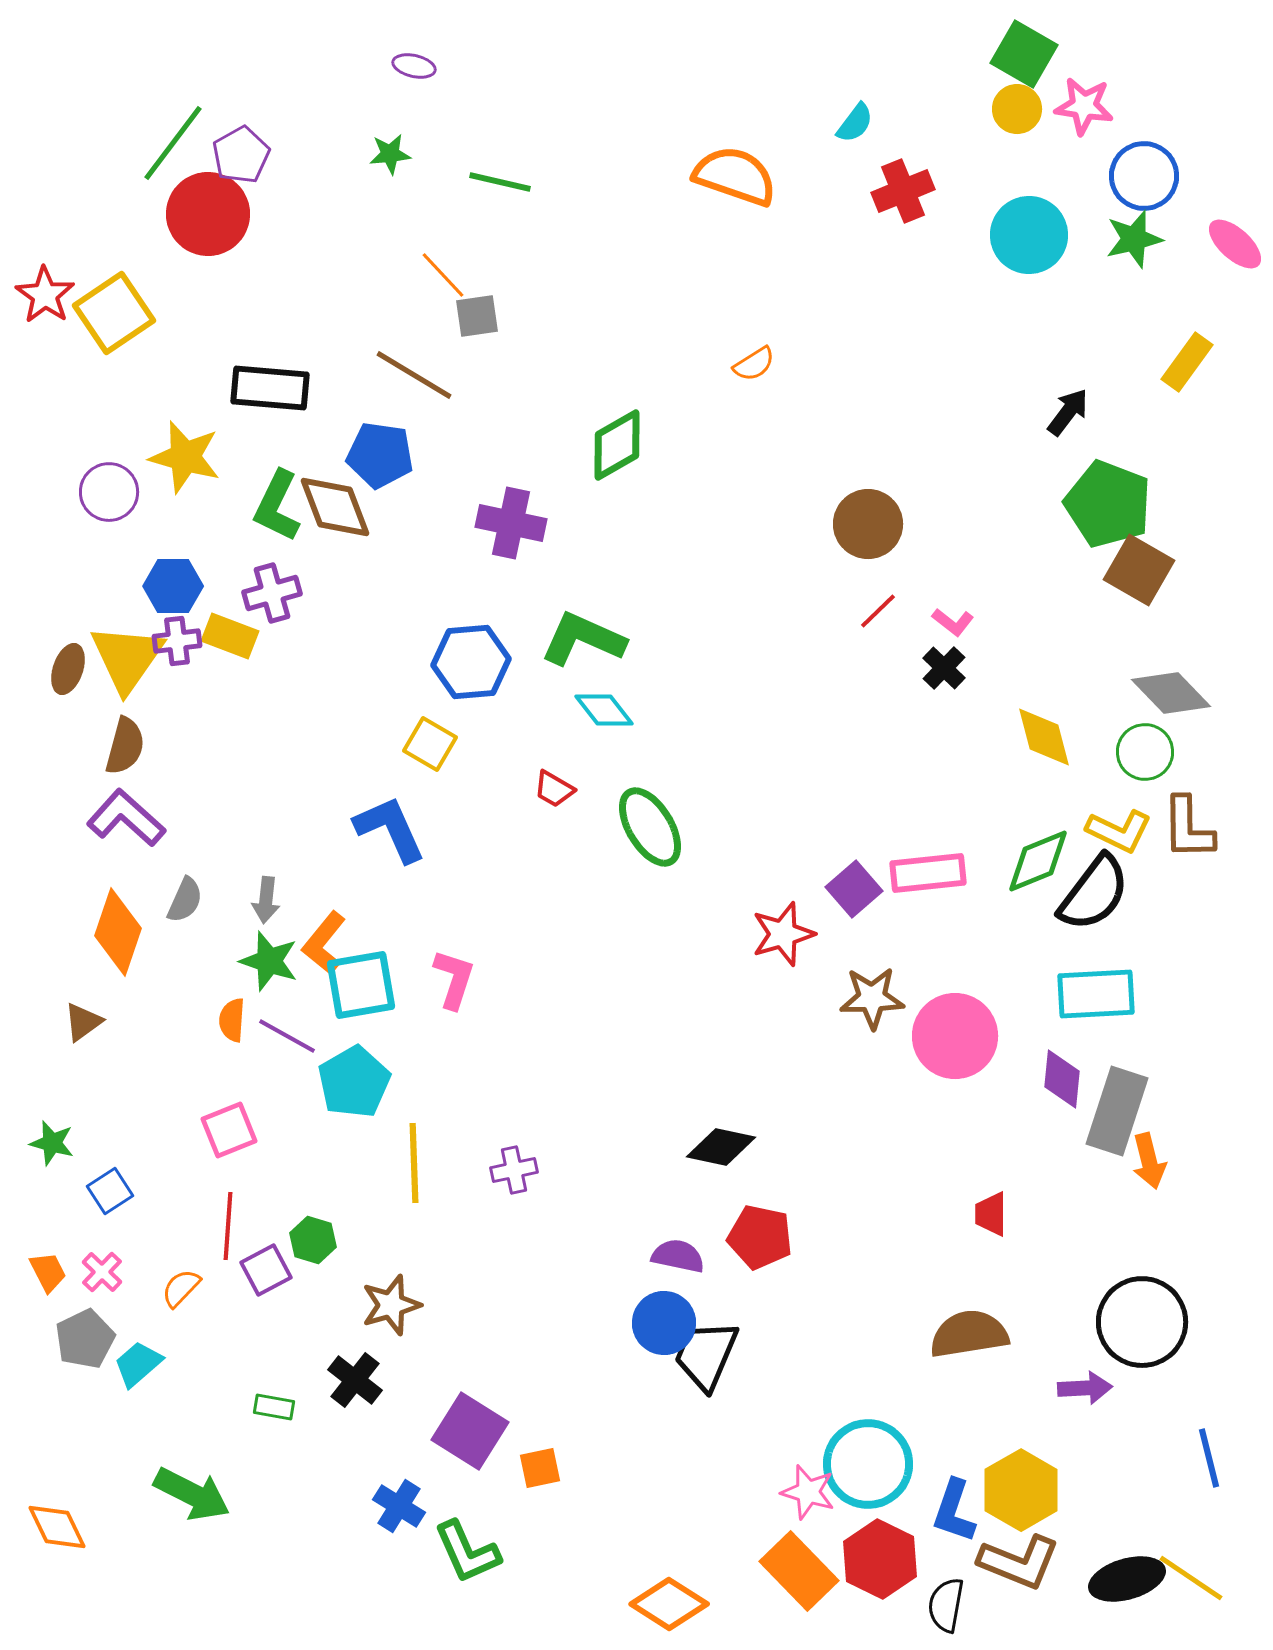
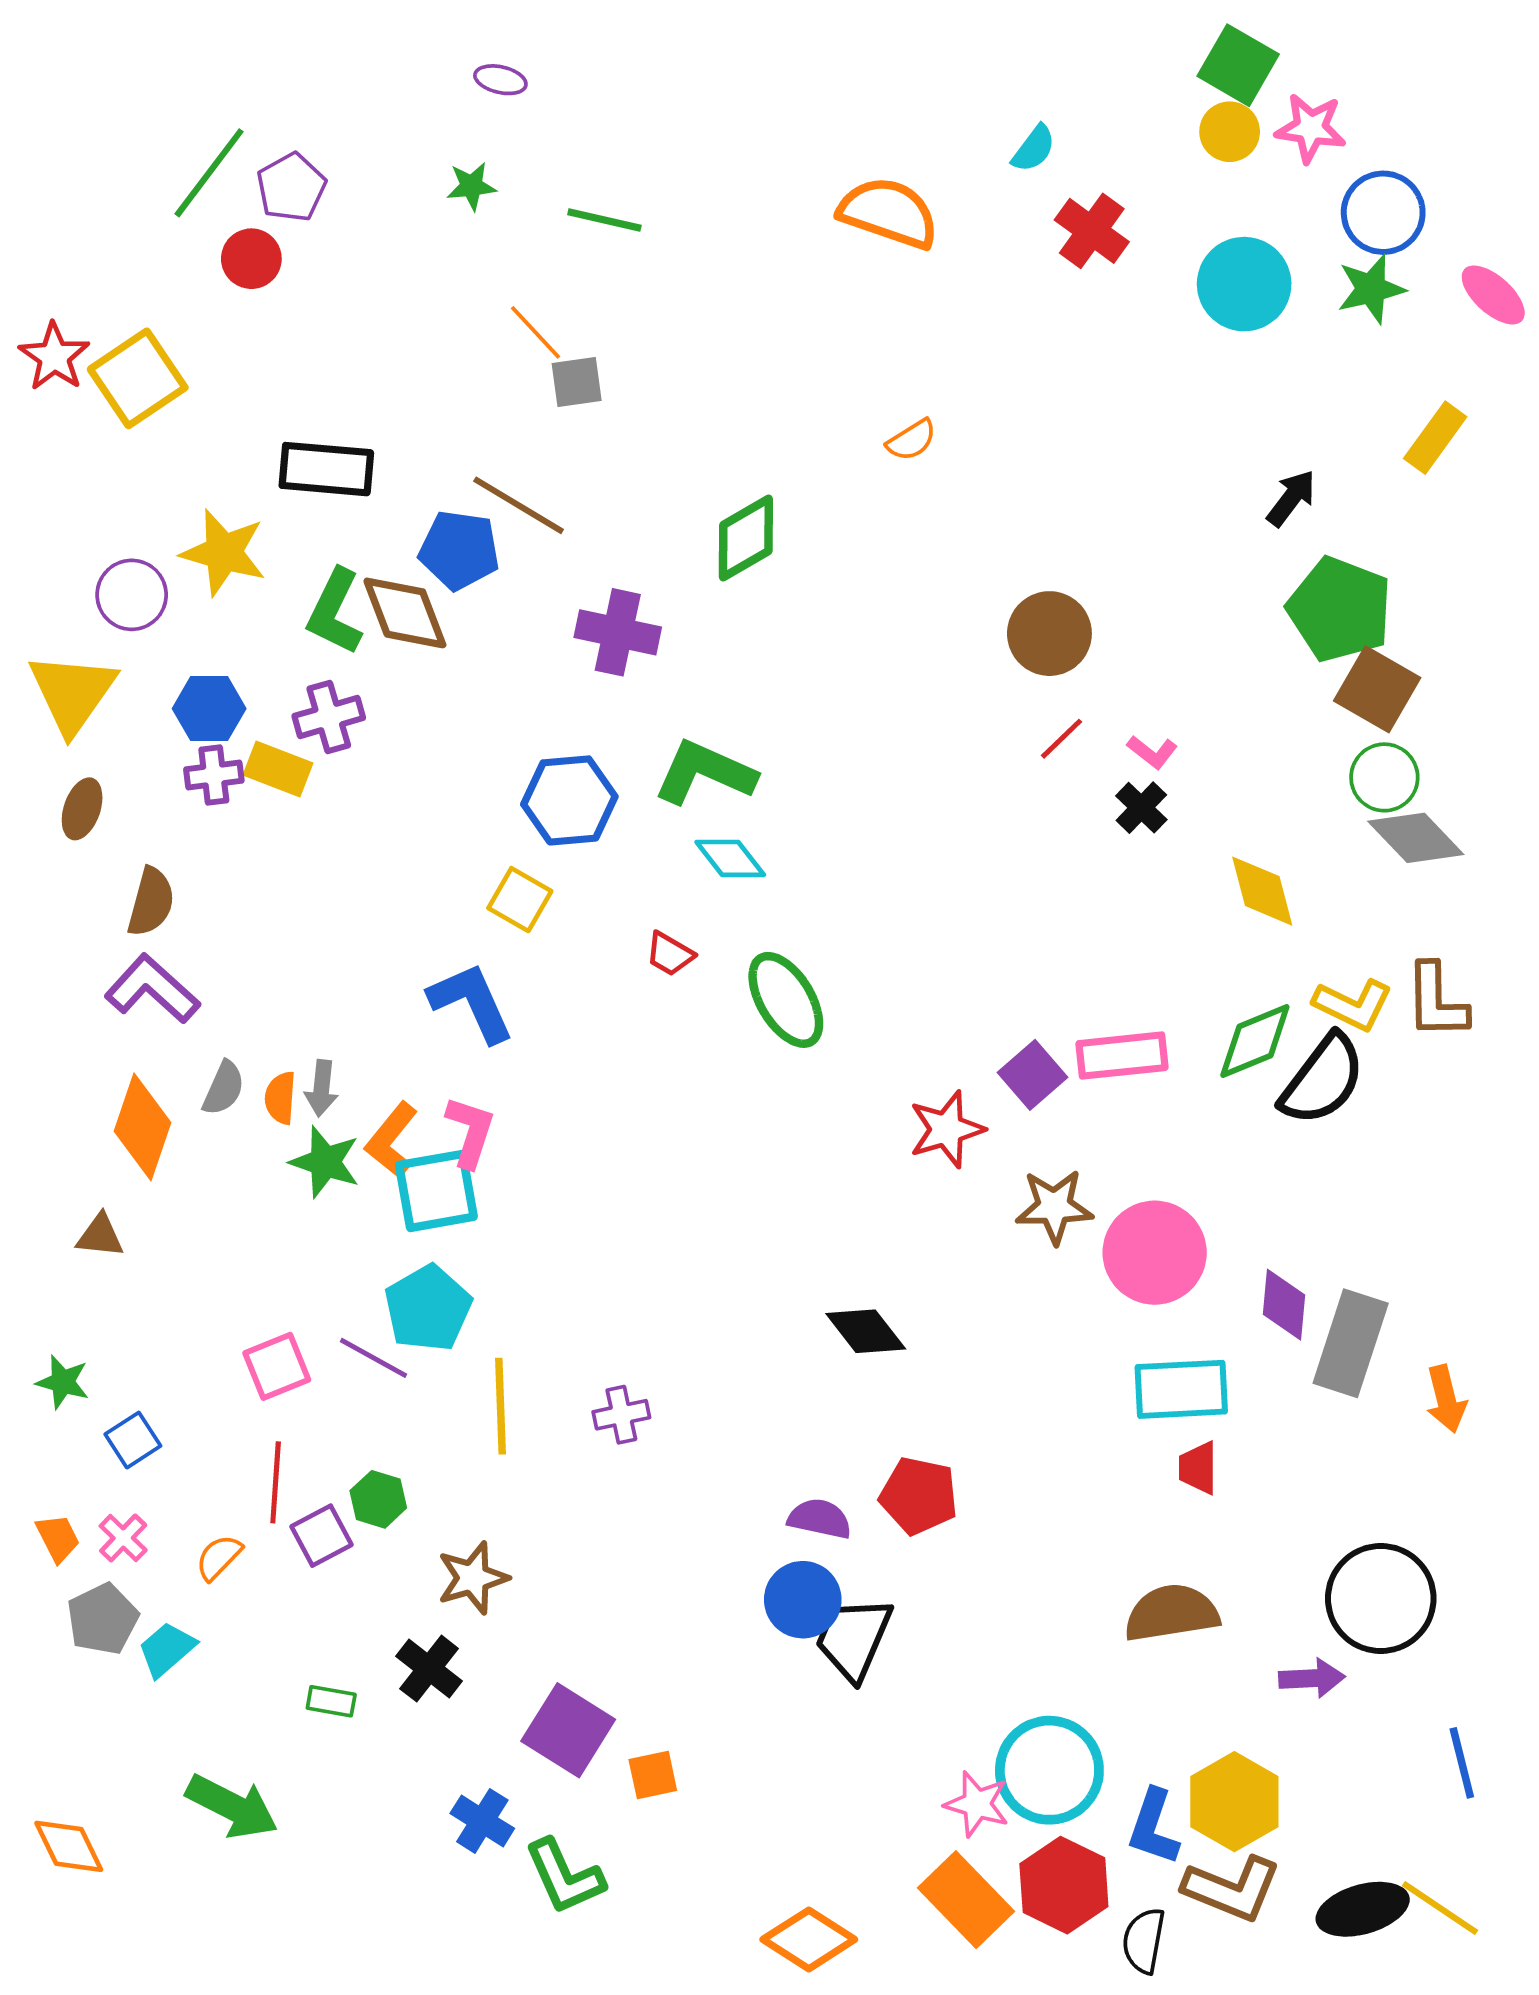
red cross: (903, 191) -> (1092, 231), turned -32
red circle: (208, 214) -> (251, 259), size x0.6
brown line: (414, 375) -> (519, 505), moved
yellow triangle: (127, 658) -> (72, 693), moved
green circle: (1145, 752) -> (1384, 777), moved
pink L-shape: (454, 979) -> (470, 1132), moved
cyan rectangle: (1096, 994) -> (1181, 1389), moved
orange semicircle: (232, 1020) -> (280, 1098), moved
brown triangle: (83, 1022) -> (100, 1236), turned 42
purple line: (287, 1036) -> (373, 1358), moved
black diamond: (721, 1147) -> (866, 1331), moved, turned 40
orange arrow: (1149, 1161) -> (1446, 1399), moved

